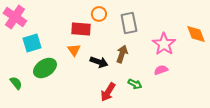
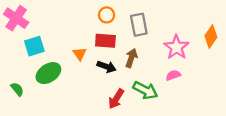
red rectangle: (81, 29) -> (105, 41), moved
orange diamond: (196, 34) -> (211, 36), turned 55
green arrow: (135, 84) -> (145, 90), size x1.6

